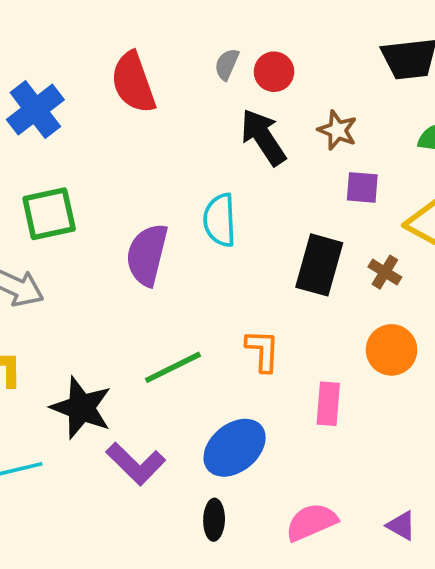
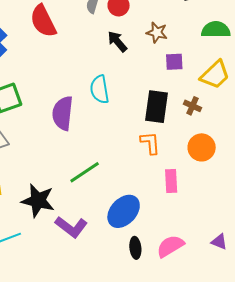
black arrow: (263, 137) -> (117, 41), size x0.7
orange L-shape: (263, 351) -> (150, 143), moved
black ellipse: (214, 520) -> (135, 248), moved

